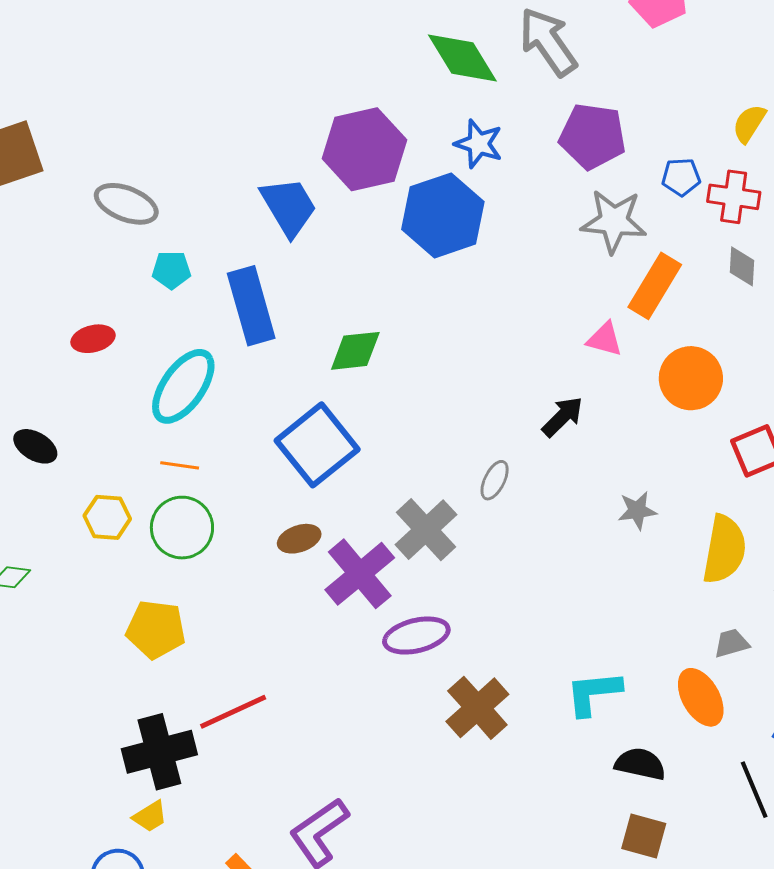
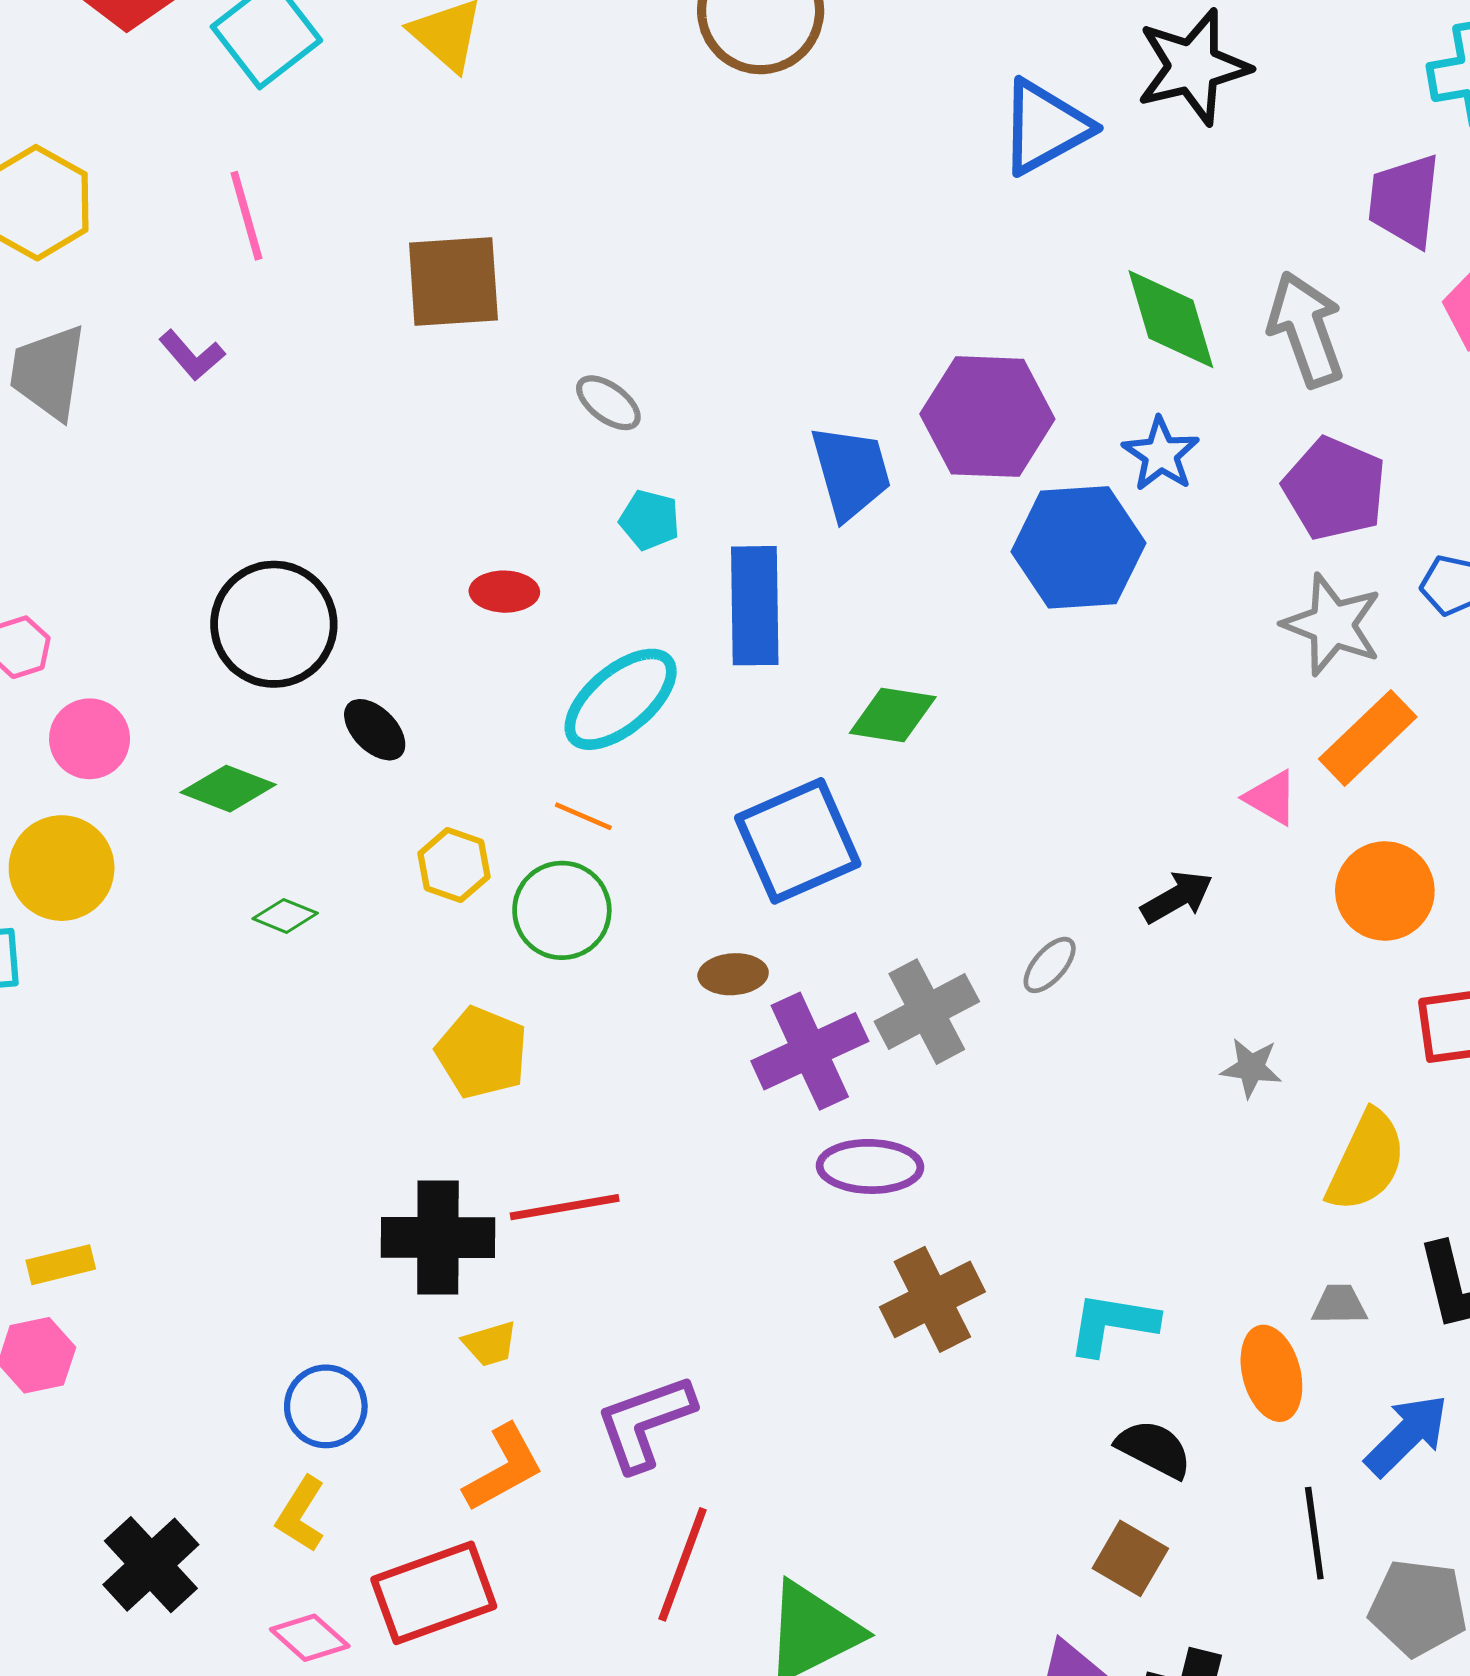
gray ellipse: (126, 204) -> (608, 403), size x0.7
yellow trapezoid: (150, 816) -> (490, 1344), moved

